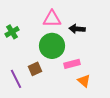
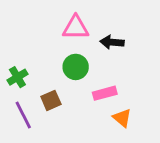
green cross: (12, 32) -> (17, 77), moved
green circle: (52, 46) -> (76, 67), size x0.7

